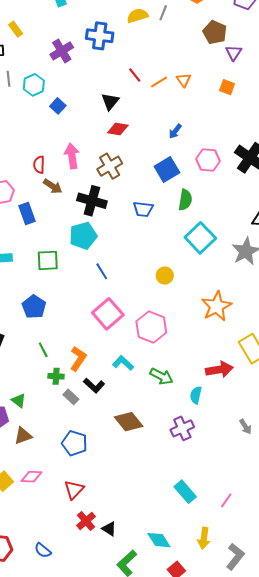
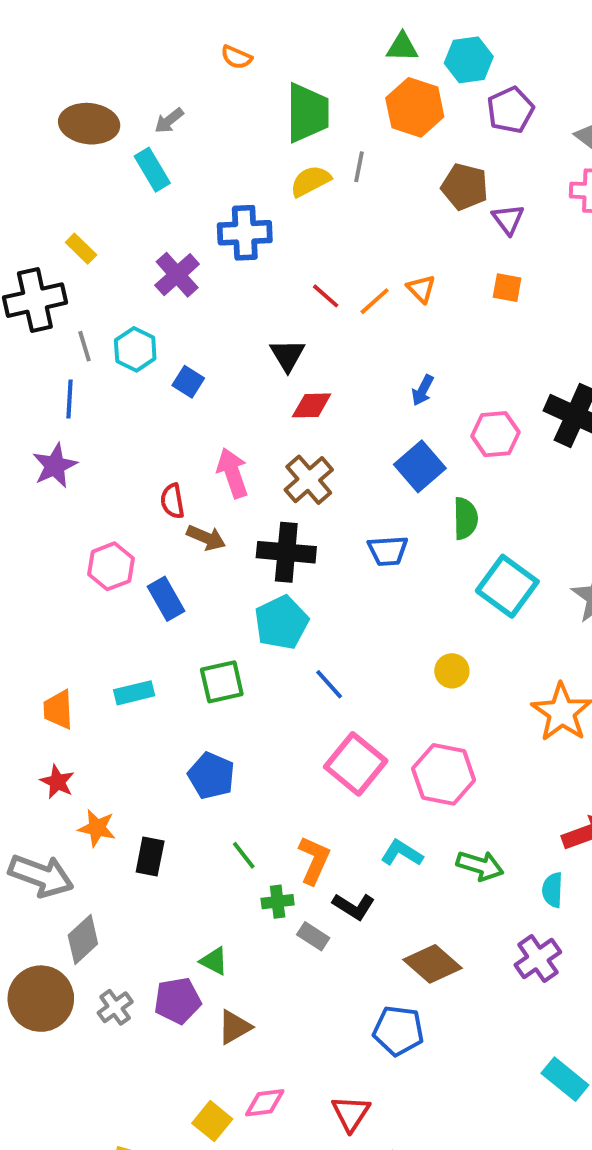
blue pentagon: (74, 443) -> (398, 1031), moved

